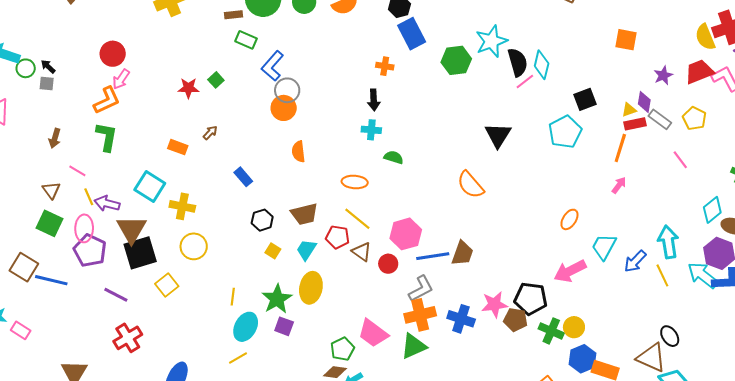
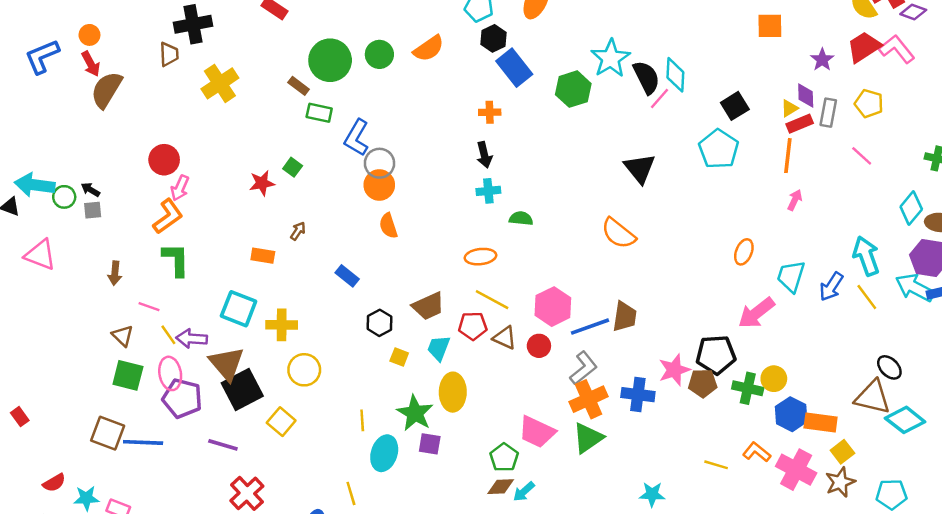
brown rectangle: (234, 15) -> (299, 86), turned 54
gray rectangle: (660, 119) -> (828, 113), turned 75
orange semicircle: (298, 152) -> (388, 226), moved
yellow line: (238, 358) -> (351, 493), moved, turned -66

